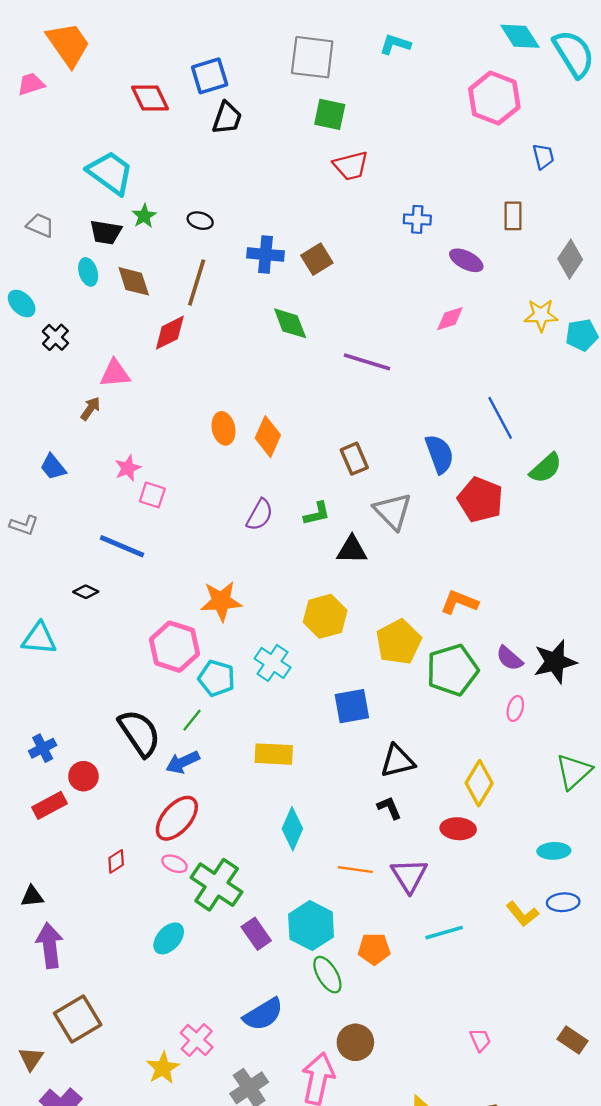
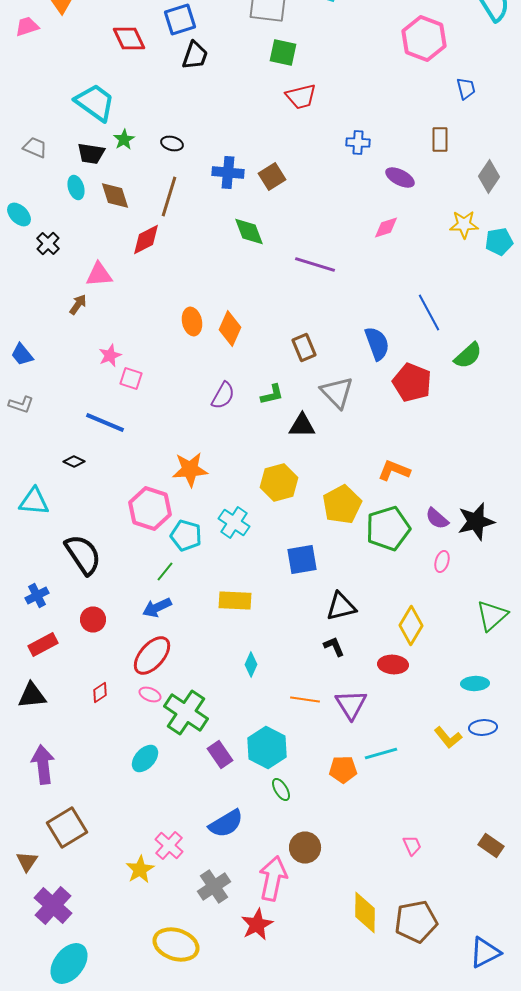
blue trapezoid: (53, 467) -> (22, 354), moved
black semicircle: (139, 733) -> (83, 554), moved
red circle: (83, 776) -> (93, 620), moved
cyan diamond: (292, 829) -> (251, 664), size x0.7
black triangle: (32, 896) -> (32, 696), moved, size x1.4
orange pentagon: (374, 949) -> (343, 770), moved
green ellipse: (327, 975) -> (281, 790), size x0.7

